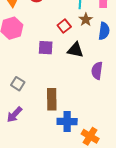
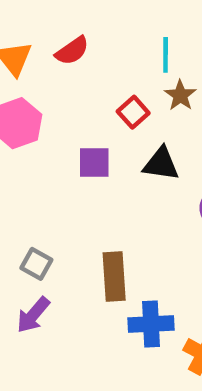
gray square: (18, 84) -> (36, 264), moved

